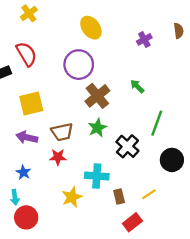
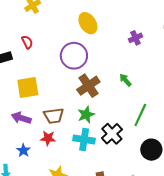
red semicircle: (26, 54) -> (27, 42), size x0.6
blue star: (23, 172) -> (23, 150), moved
cyan cross: (97, 176) -> (84, 140), moved

